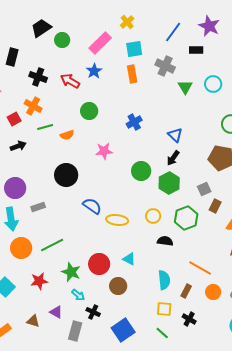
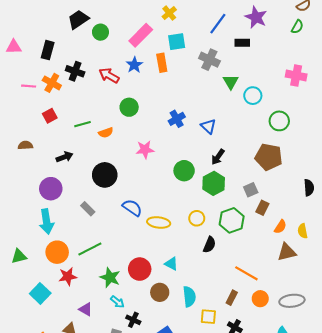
orange rectangle: (132, 74) -> (162, 63), moved
cyan circle: (213, 84) -> (253, 96), moved
orange cross: (33, 106) -> (52, 83), moved
blue triangle: (175, 135) -> (208, 126), moved
black arrow: (18, 146) -> (65, 157), moved
gray rectangle: (38, 207) -> (88, 209), moved, turned 64
black semicircle: (165, 241) -> (209, 245), turned 105
cyan semicircle: (164, 280) -> (189, 297), moved
red star: (39, 281) -> (68, 276), moved
purple triangle: (56, 312) -> (86, 309), moved

